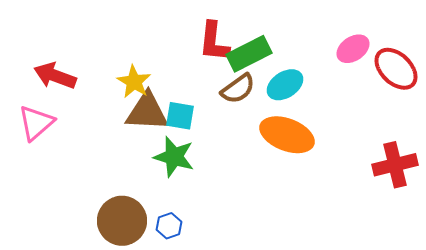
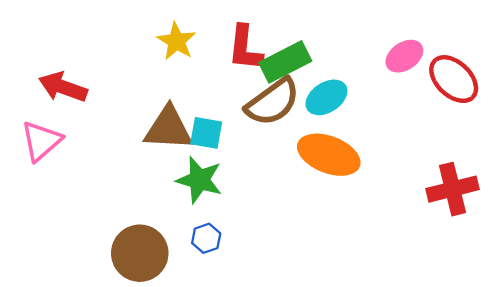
yellow star: (134, 82) -> (176, 41), moved
brown semicircle: (238, 89) -> (273, 102), size x1.4
blue hexagon: (169, 226) -> (206, 238), moved

